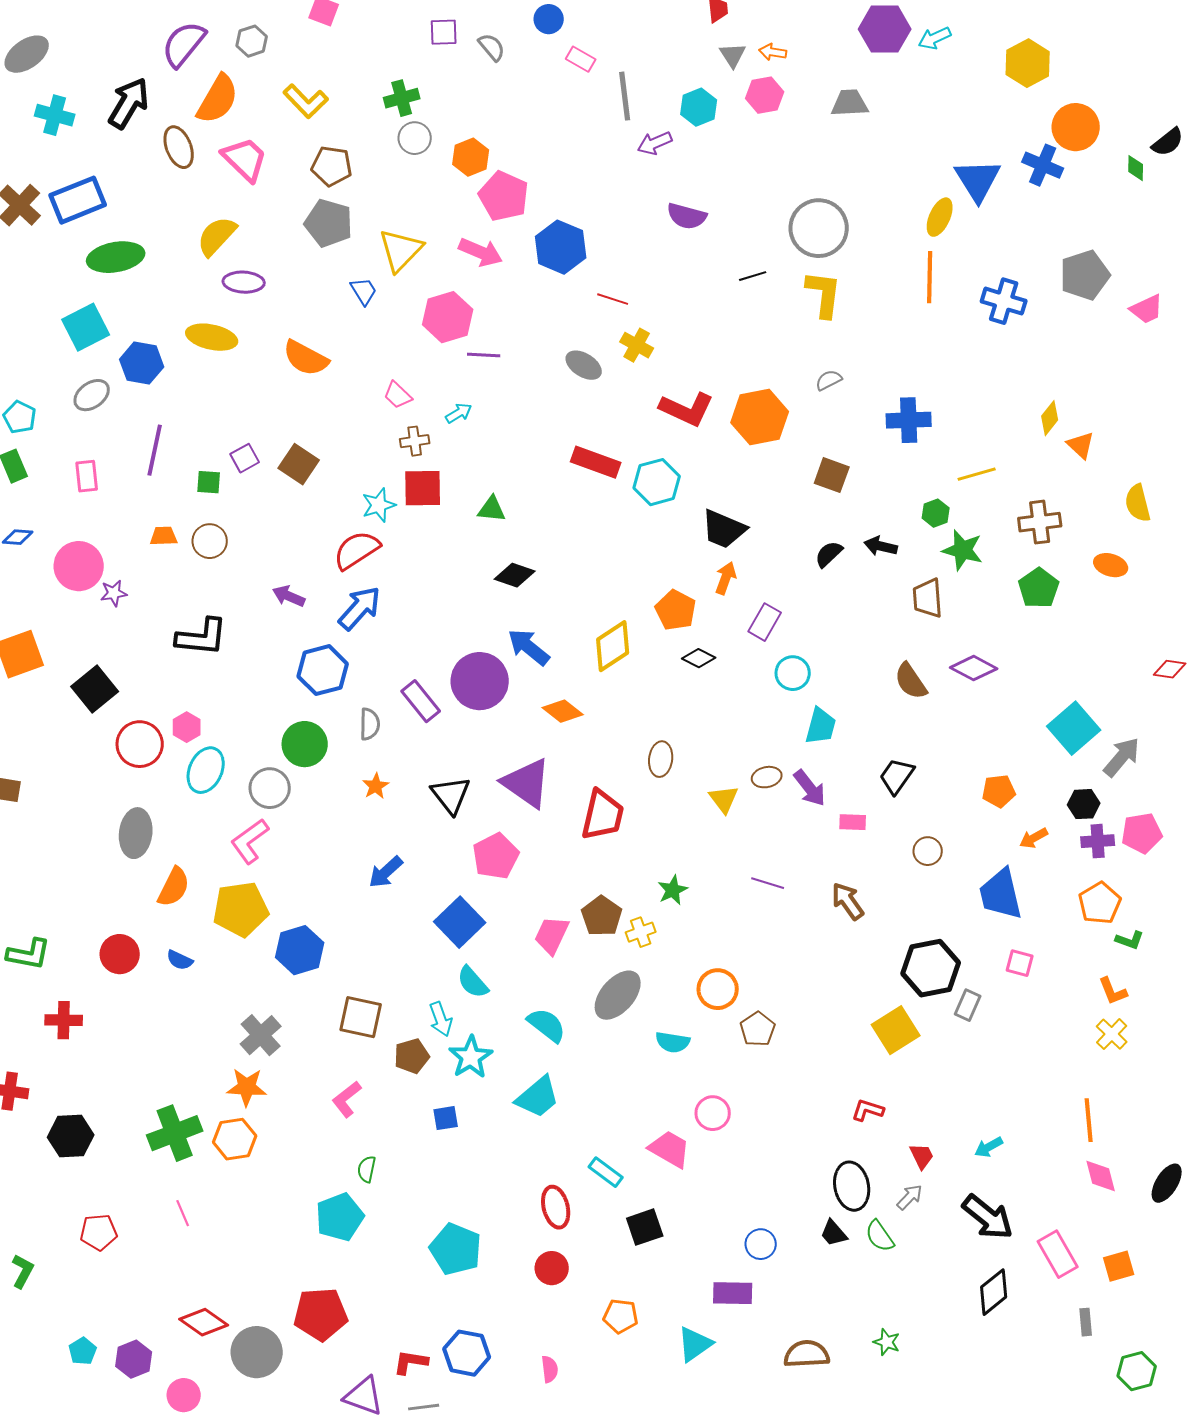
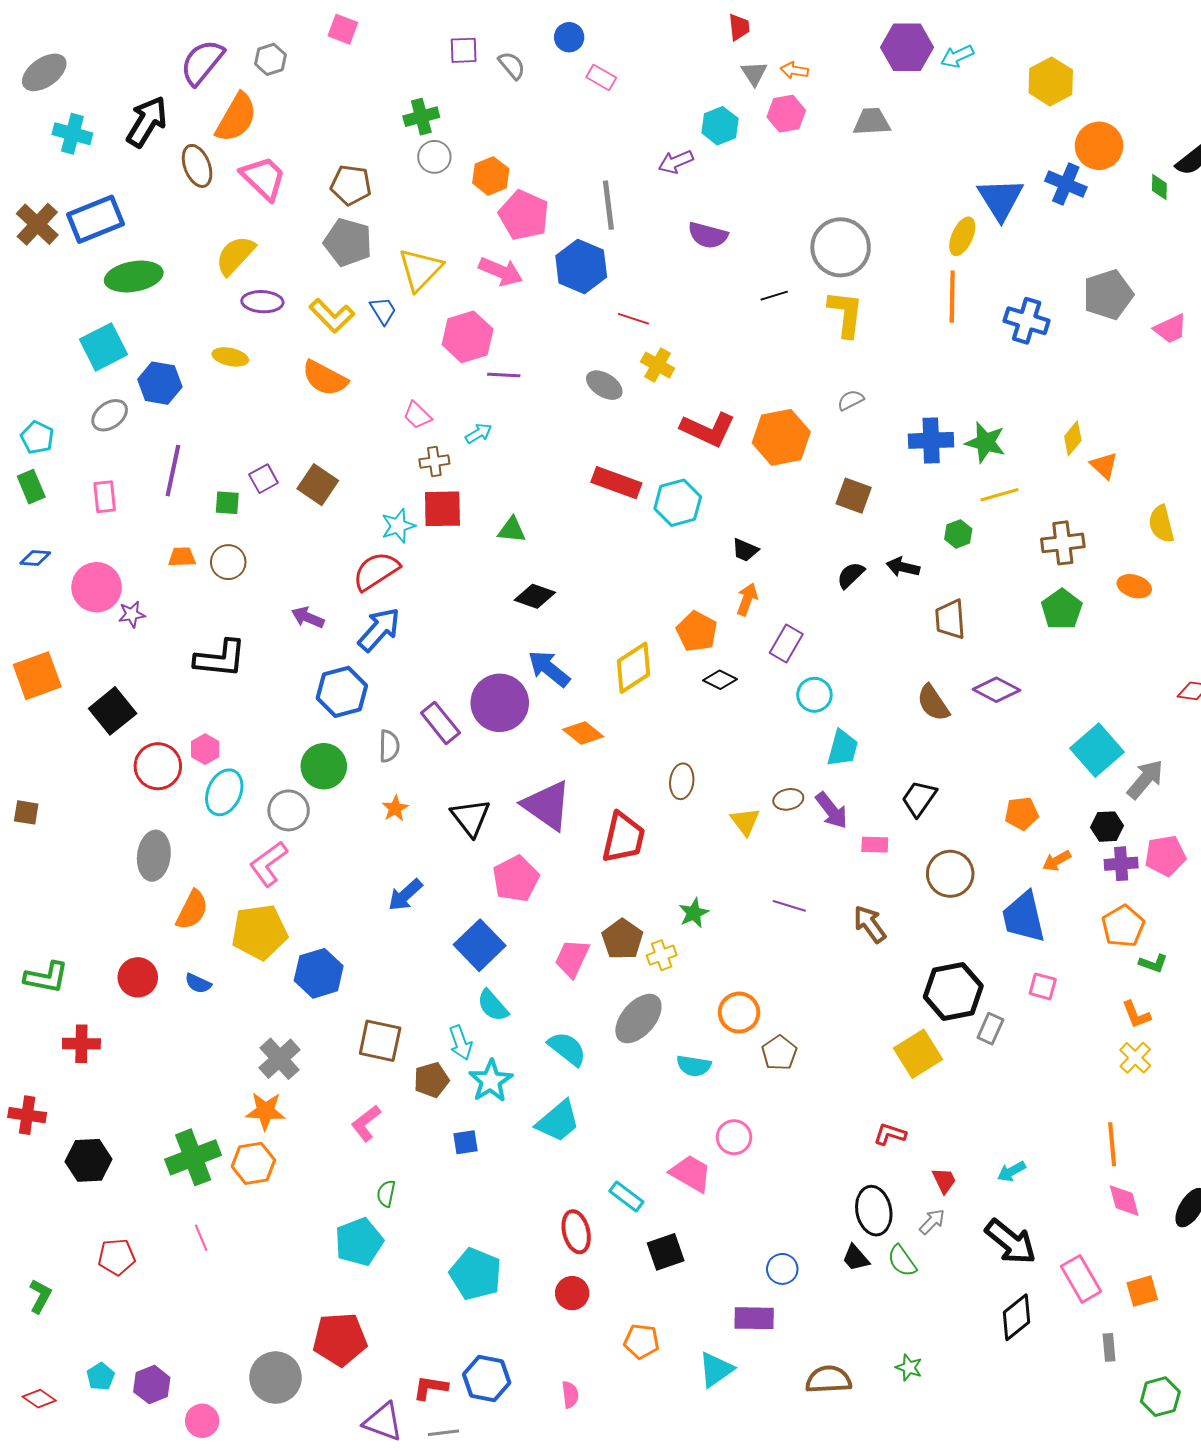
gray line: (625, 96) -> (608, 205), moved
yellow L-shape: (306, 101) -> (332, 316), moved
yellow ellipse: (212, 337) -> (230, 357), size x0.7
black trapezoid: (724, 529) -> (745, 550), size x0.6
green star: (963, 550) -> (985, 442), moved
brown circle: (928, 851) -> (950, 874), size x1.6
red diamond: (204, 1322) -> (39, 1399), moved, size x0.7

